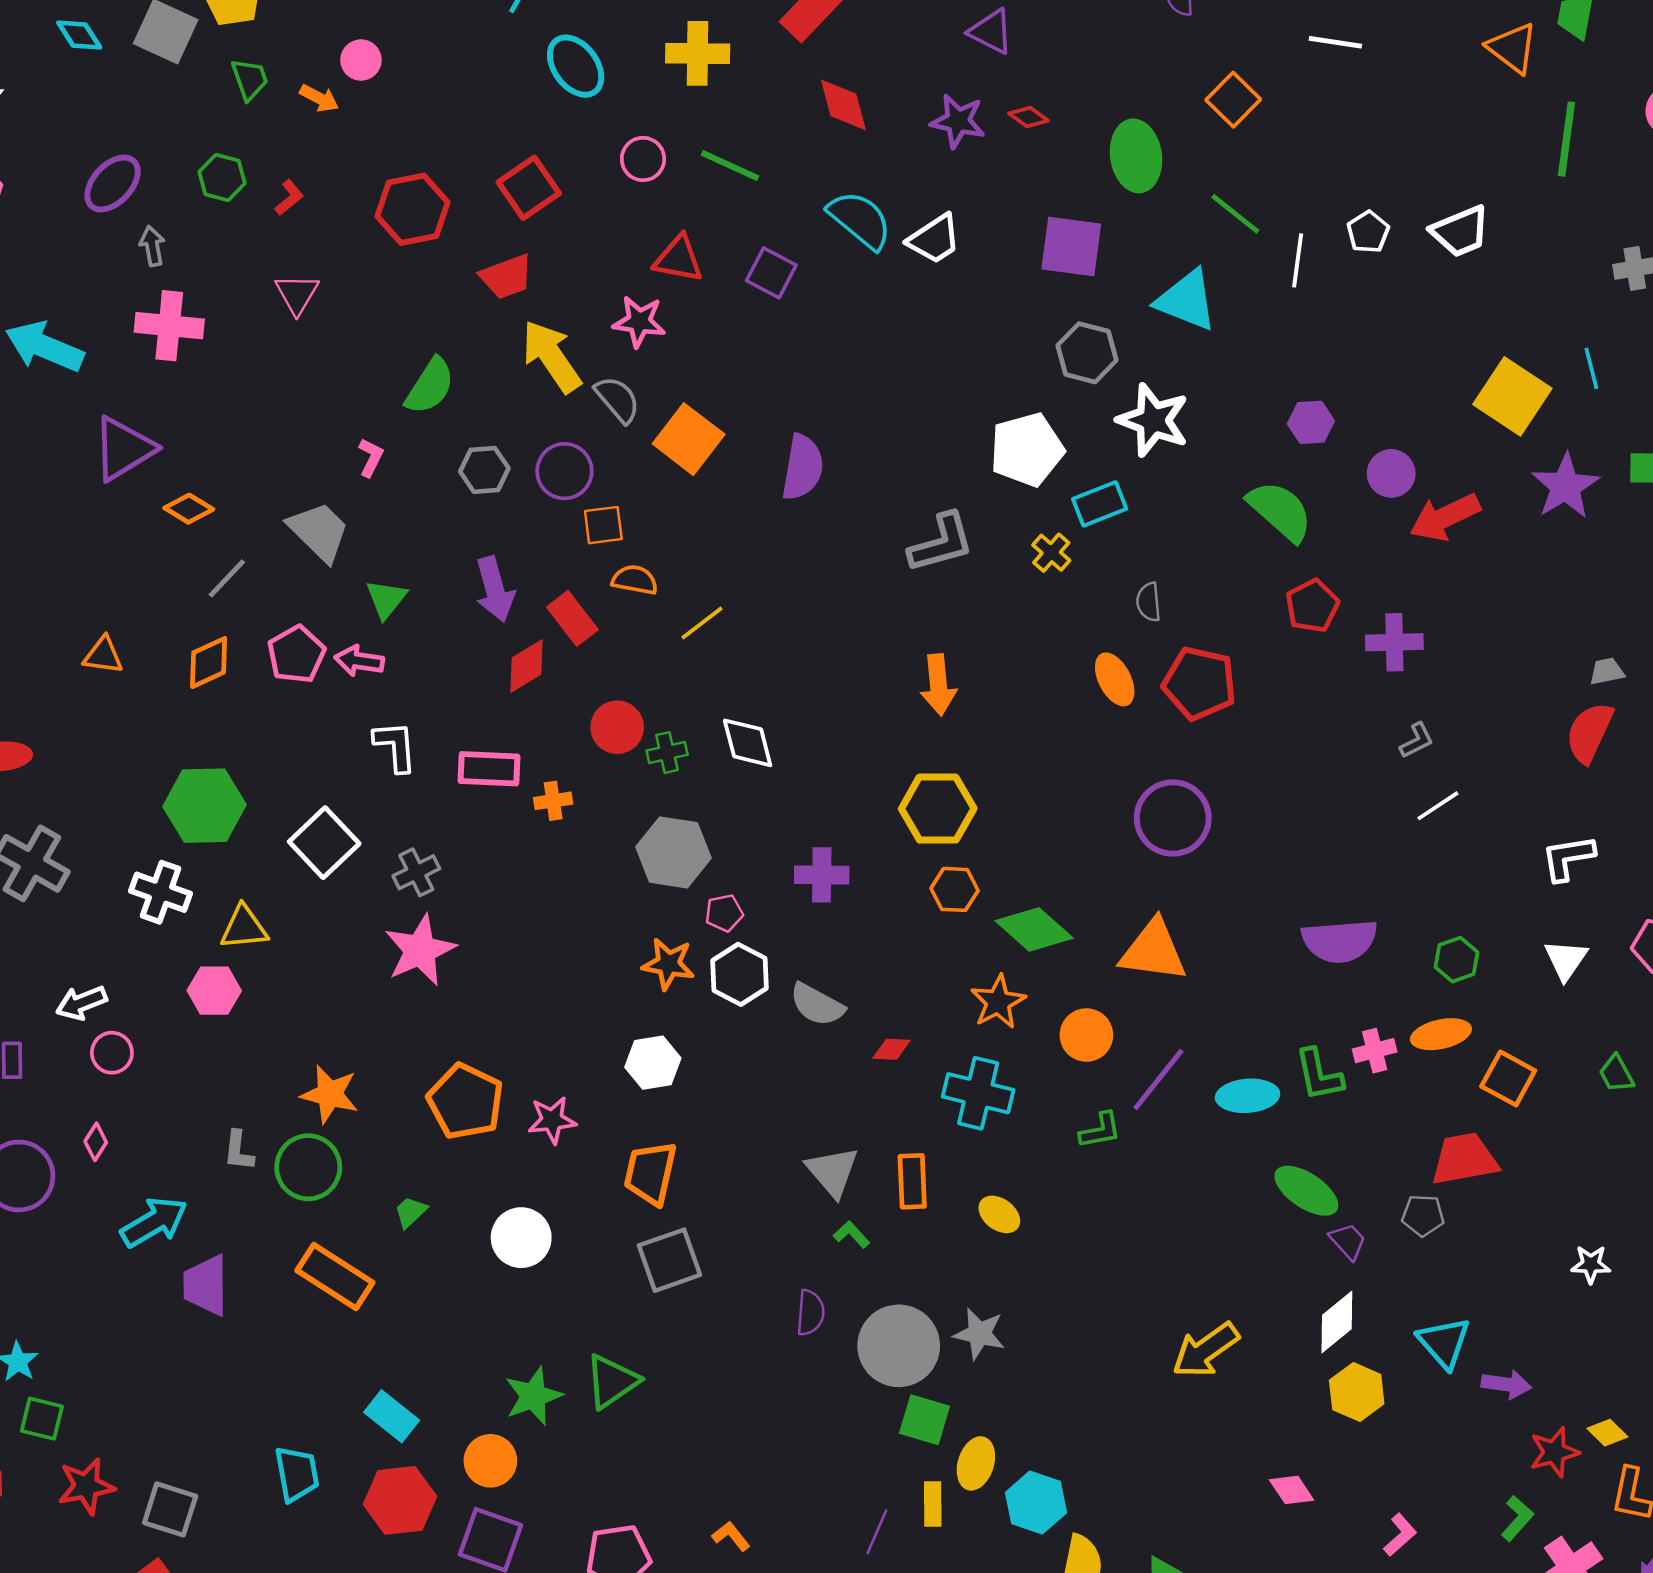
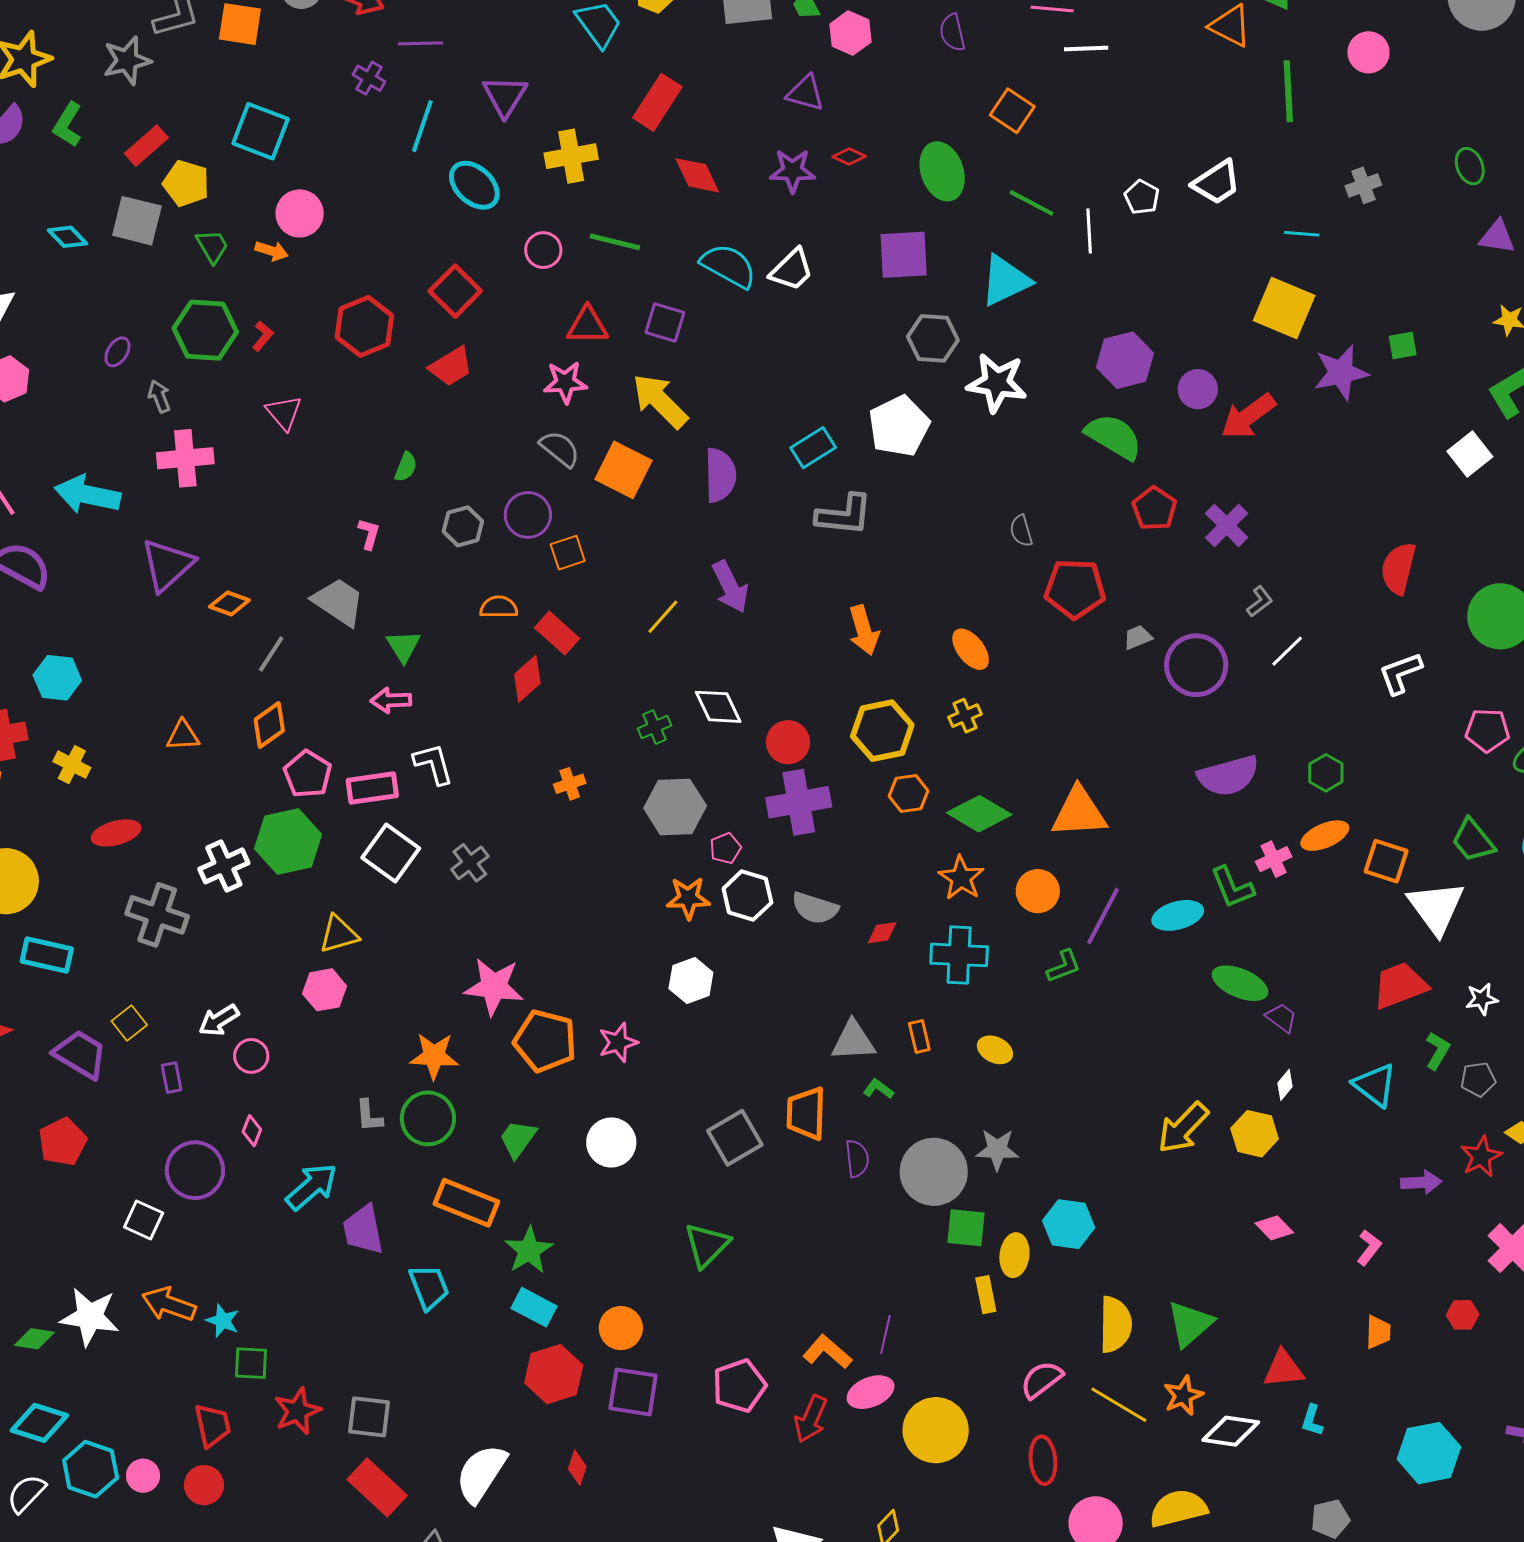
pink circle: (361, 60) -> (300, 213), size x1.4
green hexagon: (222, 178) -> (205, 330), size x1.6
purple ellipse: (113, 183) -> (117, 352), size x0.6
cyan triangle: (1187, 300) -> (1005, 280), turned -36
yellow arrow: (551, 356) -> (660, 401), moved
cyan line: (1591, 368) -> (1302, 234), moved, turned -60
green semicircle: (430, 386) -> (406, 467), size x0.6
purple hexagon: (1311, 422) -> (1125, 360), size x1.5
purple star: (1565, 486) -> (1341, 373), turned 30
cyan rectangle: (1100, 504) -> (813, 448), moved
gray L-shape: (941, 543) -> (844, 515), turned 32
yellow cross: (1051, 553) -> (965, 716), moved, turned 36
orange semicircle: (635, 580) -> (499, 607), moved
purple arrow: (495, 589) -> (730, 587), moved
purple cross: (1394, 642) -> (1227, 525), turned -33
pink pentagon: (296, 654) -> (308, 774), moved
gray trapezoid: (1607, 671) -> (1138, 637), moved
orange ellipse: (1115, 679) -> (971, 649), moved
red circle: (617, 727) -> (788, 742), moved
pink rectangle: (489, 769) -> (372, 788), moved
purple circle: (1173, 818) -> (1196, 665), moved
purple cross: (822, 875) -> (799, 802), size x1.4
white cross: (160, 892) -> (224, 866), moved, turned -33
pink star: (420, 950) -> (494, 987), moved, turned -30
white triangle: (1566, 960) -> (1436, 907), moved, size x1.6
green trapezoid: (1616, 1074) -> (1473, 841), size x1.4
red trapezoid: (1464, 1159) -> (1400, 985), moved
gray triangle: (833, 1172) -> (853, 1041), turned -42
orange trapezoid: (650, 1173) -> (806, 1113), moved
orange rectangle: (912, 1181) -> (919, 1036), size x0.7
green trapezoid: (411, 1212) -> (518, 1139), size x1.4
gray pentagon: (1423, 1215) -> (1478, 1079), moved
white diamond: (1337, 1322) -> (1285, 1085), size x0.6
purple arrow: (1506, 1384) -> (1421, 1182), moved
yellow hexagon: (1357, 1392) -> (1255, 1134), moved
green star: (533, 1396) -> (529, 1250), moved
cyan trapezoid: (297, 1474) -> (429, 1287), moved
cyan hexagon: (1036, 1503) -> (1069, 1224), moved
green L-shape: (1517, 1518) -> (1438, 1051), moved
purple line: (877, 1532) -> (885, 1334), moved
orange L-shape: (731, 1536) -> (827, 1352), size x1.5

